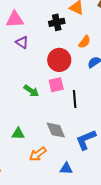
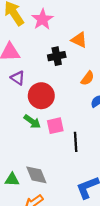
red circle: (59, 60) -> (41, 96), moved
green arrow: (31, 91) -> (32, 121), moved
gray diamond: (56, 130) -> (36, 175), moved

